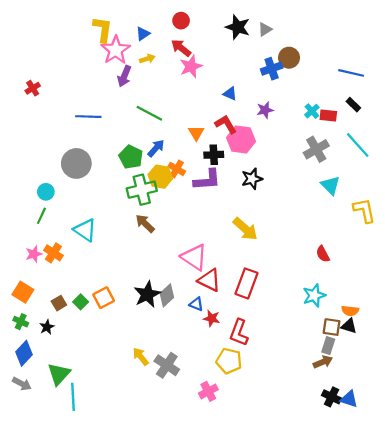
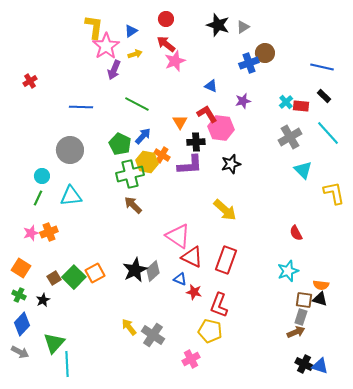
cyan triangle: (85, 230) -> (71, 196), moved, turned -40
orange cross: (53, 253) -> (49, 232), turned 36
green square: (81, 302) -> (74, 277), size x1.6

